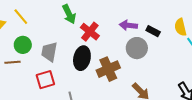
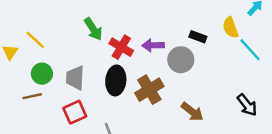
purple arrow: (128, 25) -> (153, 45), moved

